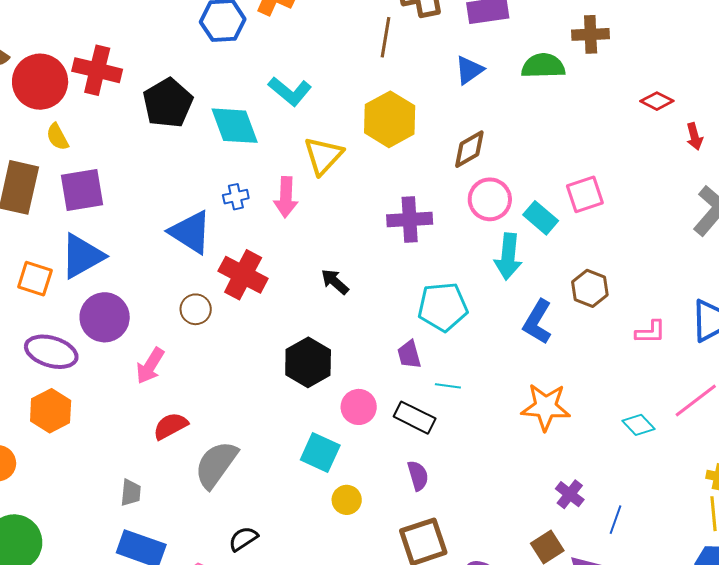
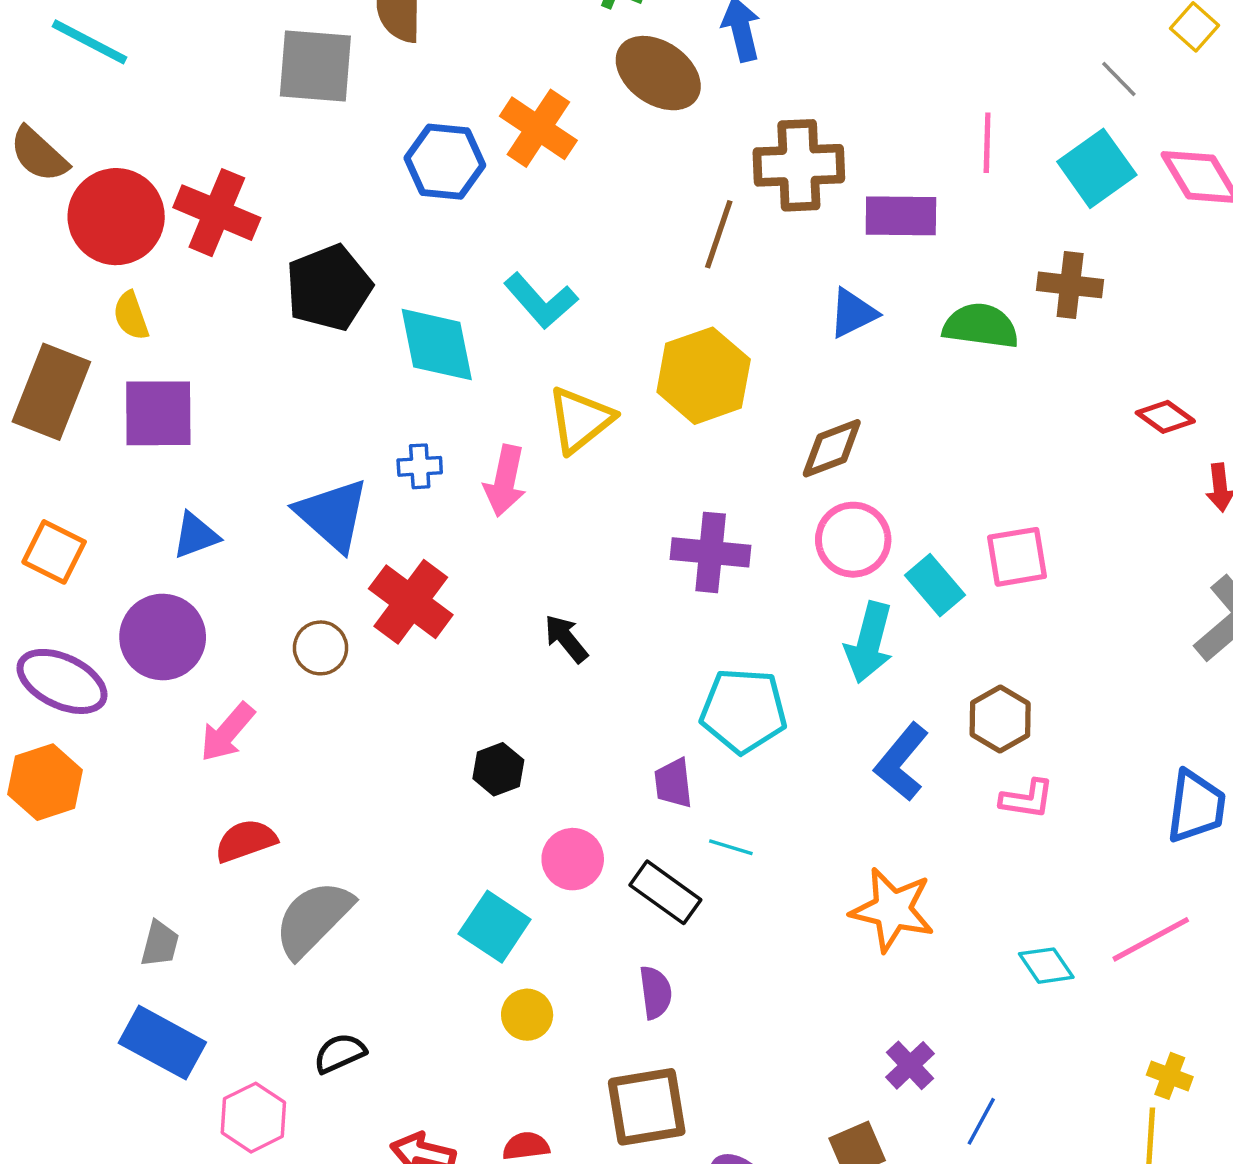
blue triangle: (82, 256) -> (196, 536), moved, size x0.6
pink L-shape: (650, 332) -> (1027, 799), moved
black hexagon: (308, 362) -> (498, 769), size x0.6

